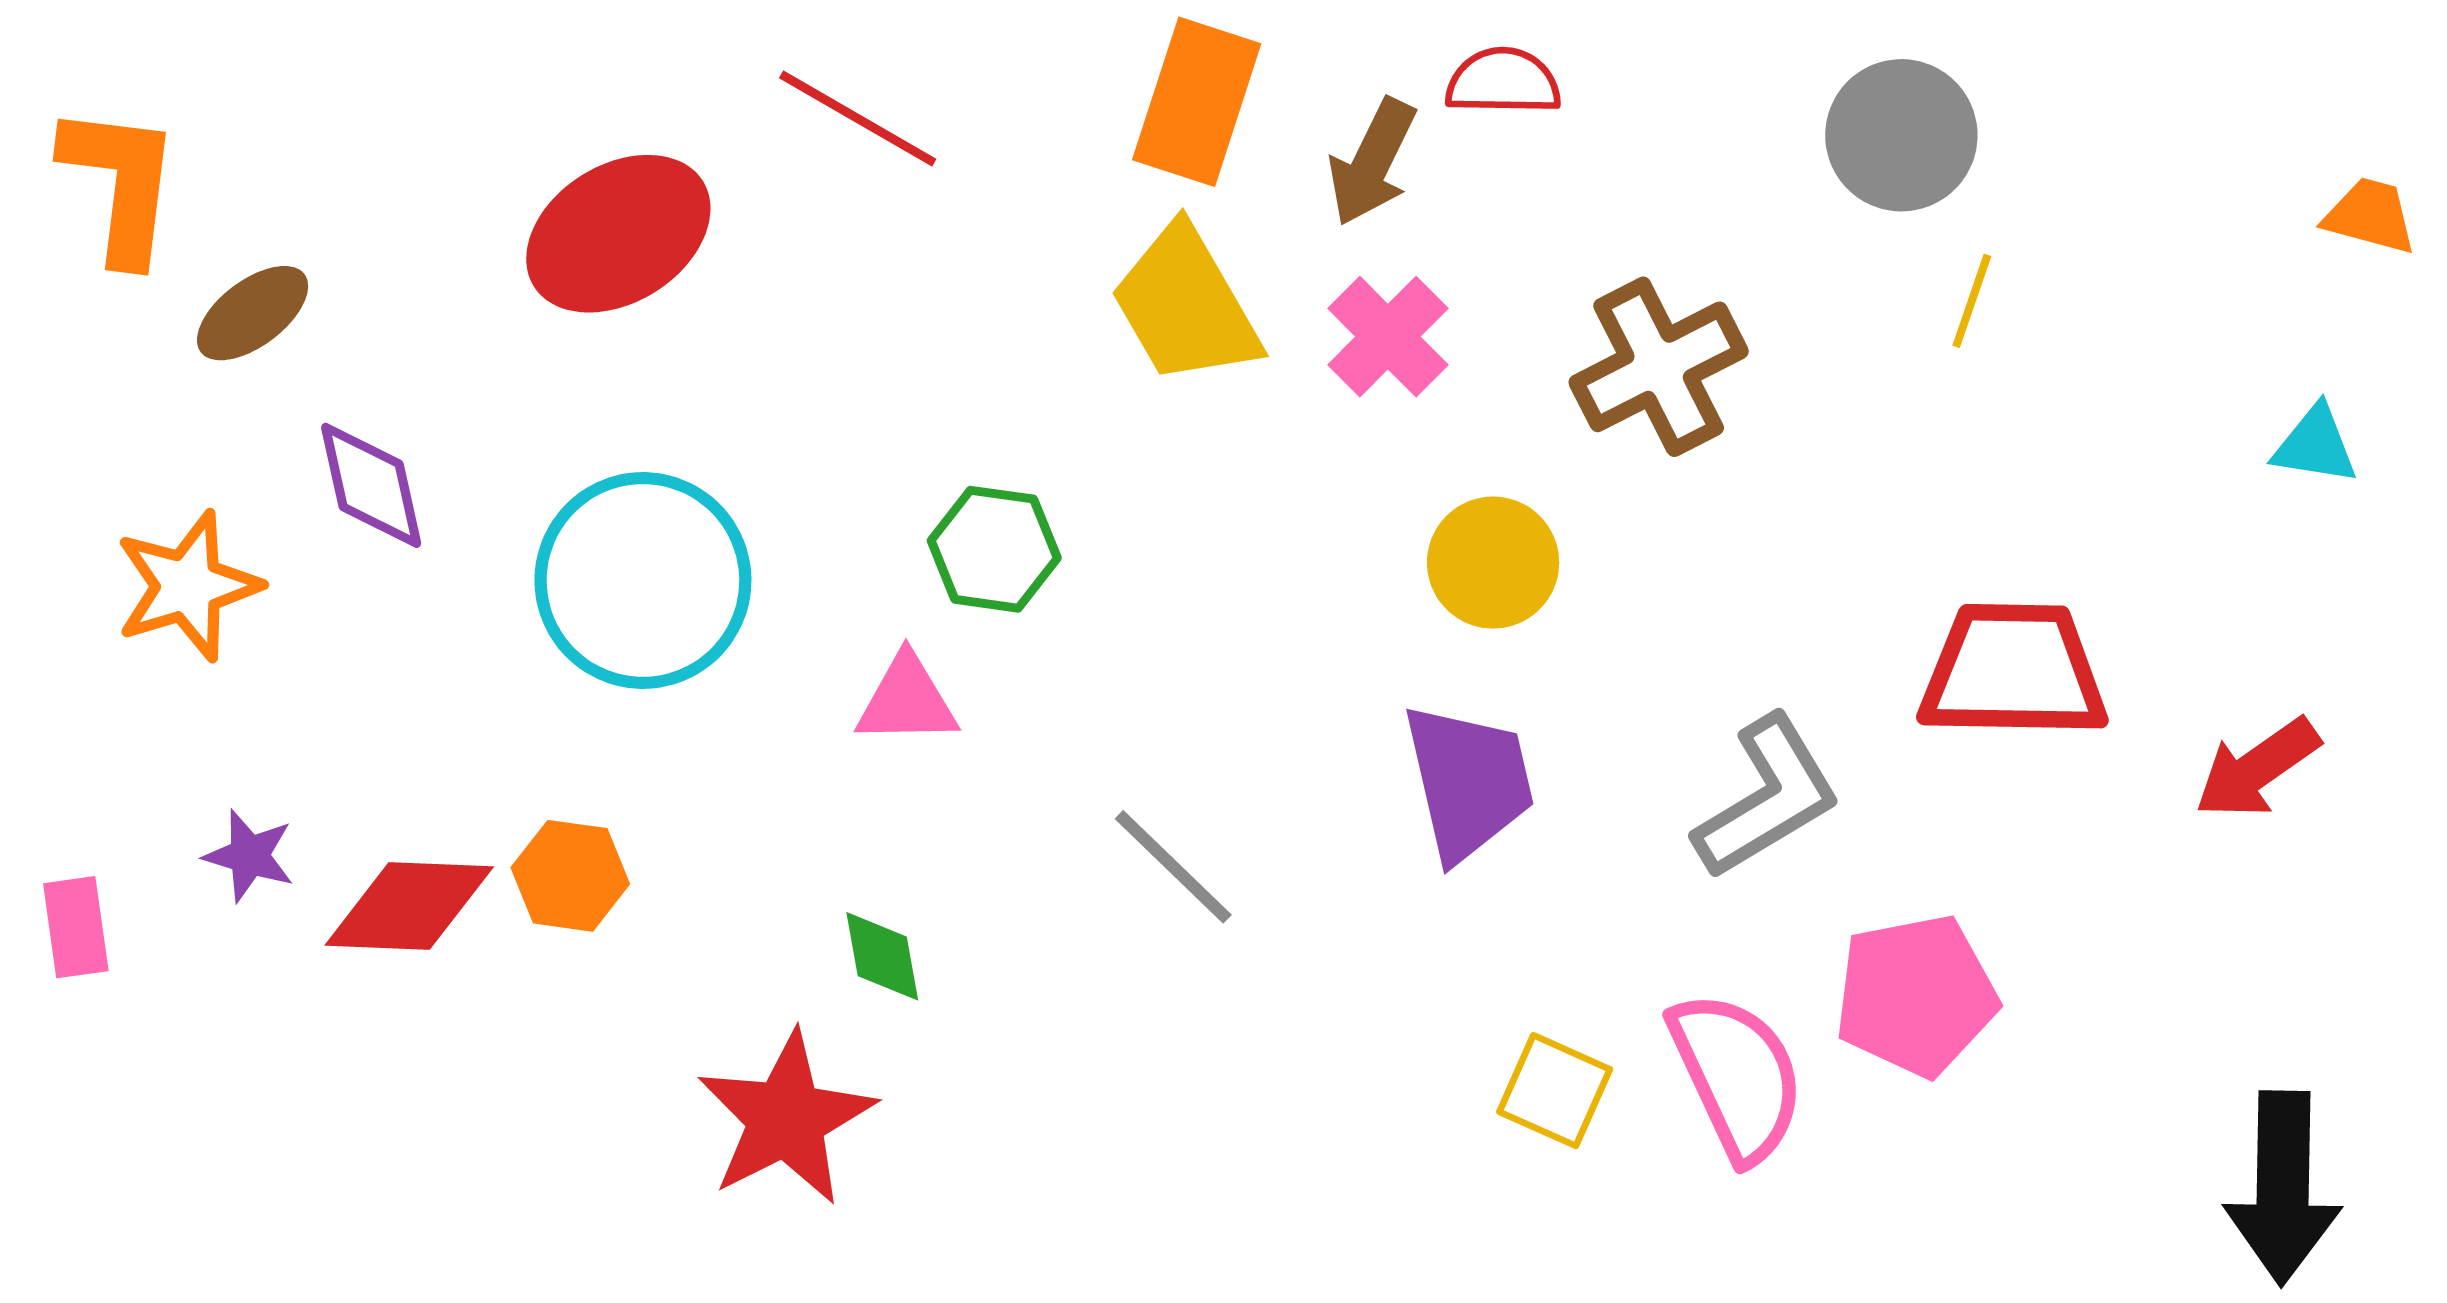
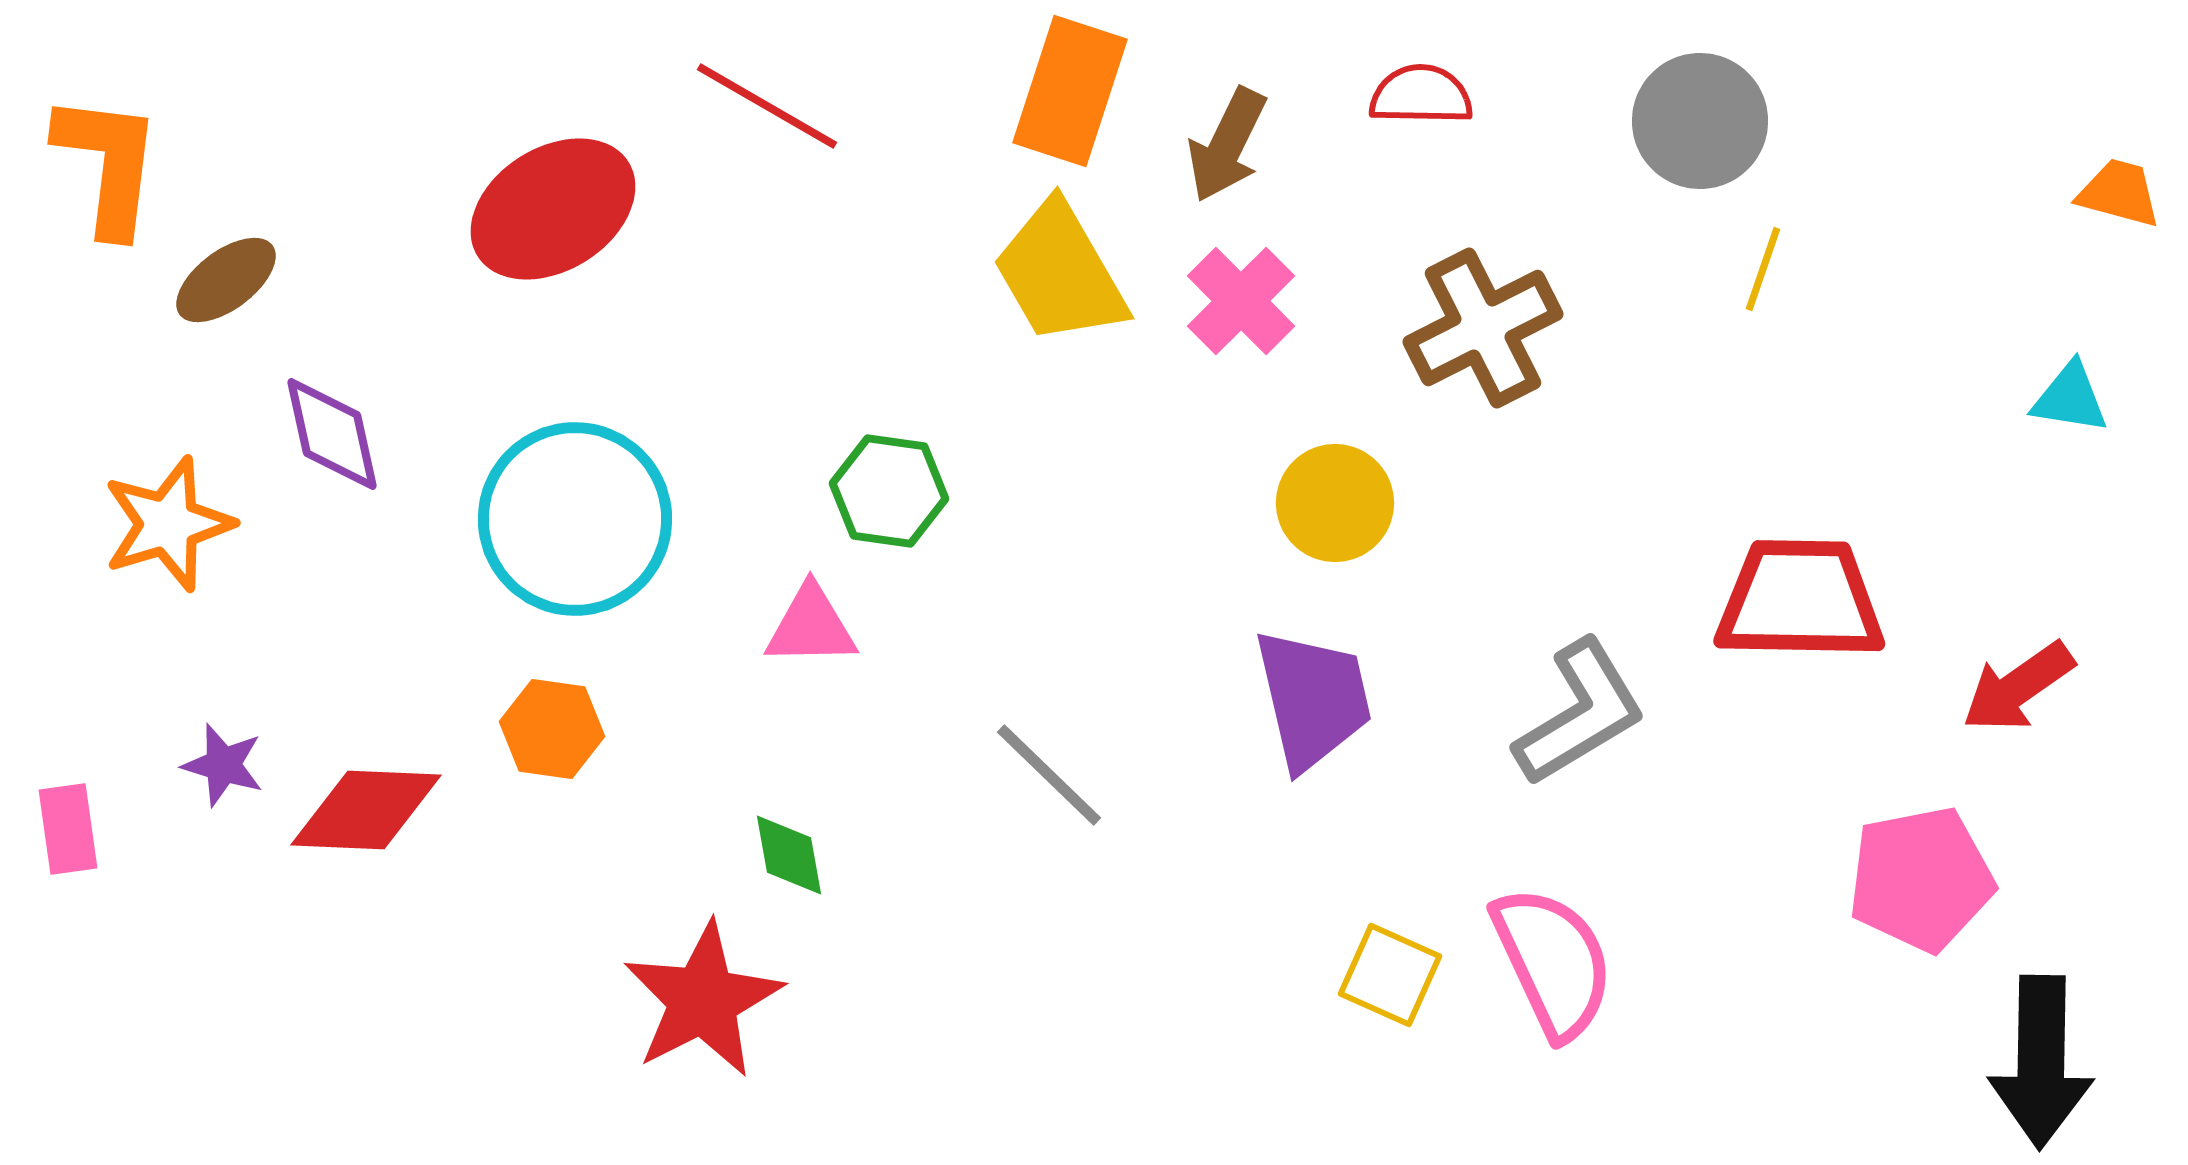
red semicircle: (1503, 82) -> (1421, 95), moved
orange hexagon: (570, 876) -> (552, 729), moved
pink pentagon: (1916, 995) -> (1921, 879), moved

